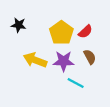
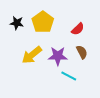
yellow pentagon: (61, 33) -> (43, 22), moved
yellow arrow: (35, 60) -> (32, 55), turned -60

